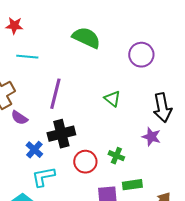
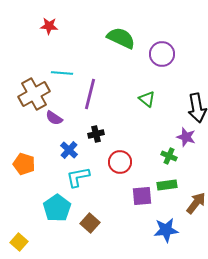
purple circle: (141, 55) -> (162, 54), moved
cyan line: (27, 57) -> (62, 73), moved
black cross: (61, 134) -> (96, 134), size x0.6
green cross: (116, 156) -> (169, 156), moved

